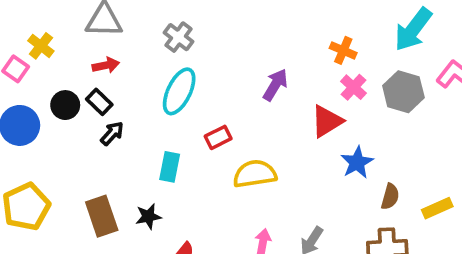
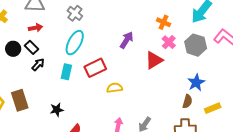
red rectangle: (218, 137) -> (95, 68), size x1.5
blue star: (357, 162) -> (196, 83), moved
cyan rectangle: (170, 167) -> (66, 72), moved
yellow semicircle: (255, 174) -> (115, 88), size x0.7
brown rectangle: (102, 216) -> (20, 100), moved

